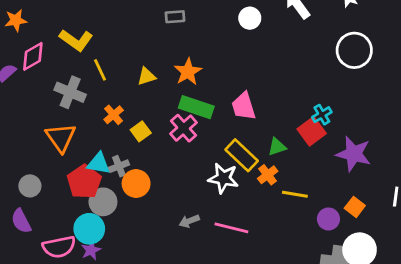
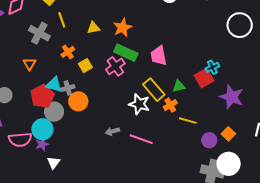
orange triangle: (61, 138) -> (29, 64), size x0.6

